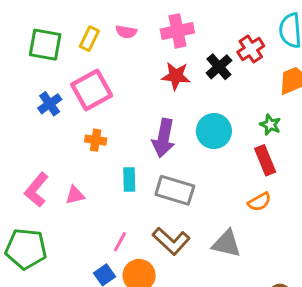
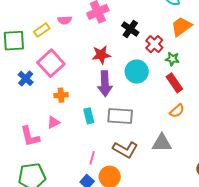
yellow rectangle: (89, 39) -> (42, 30), turned 42
red cross: (251, 49) -> (154, 44), moved
red star: (176, 76) -> (101, 55), moved
pink L-shape: (36, 190) -> (30, 136), turned -40
pink triangle: (75, 195) -> (53, 122), moved

